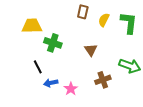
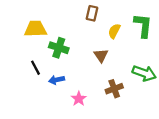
yellow semicircle: (104, 20) -> (114, 31), moved
black line: (38, 67) -> (35, 68), moved
blue arrow: (51, 83) -> (57, 80), moved

